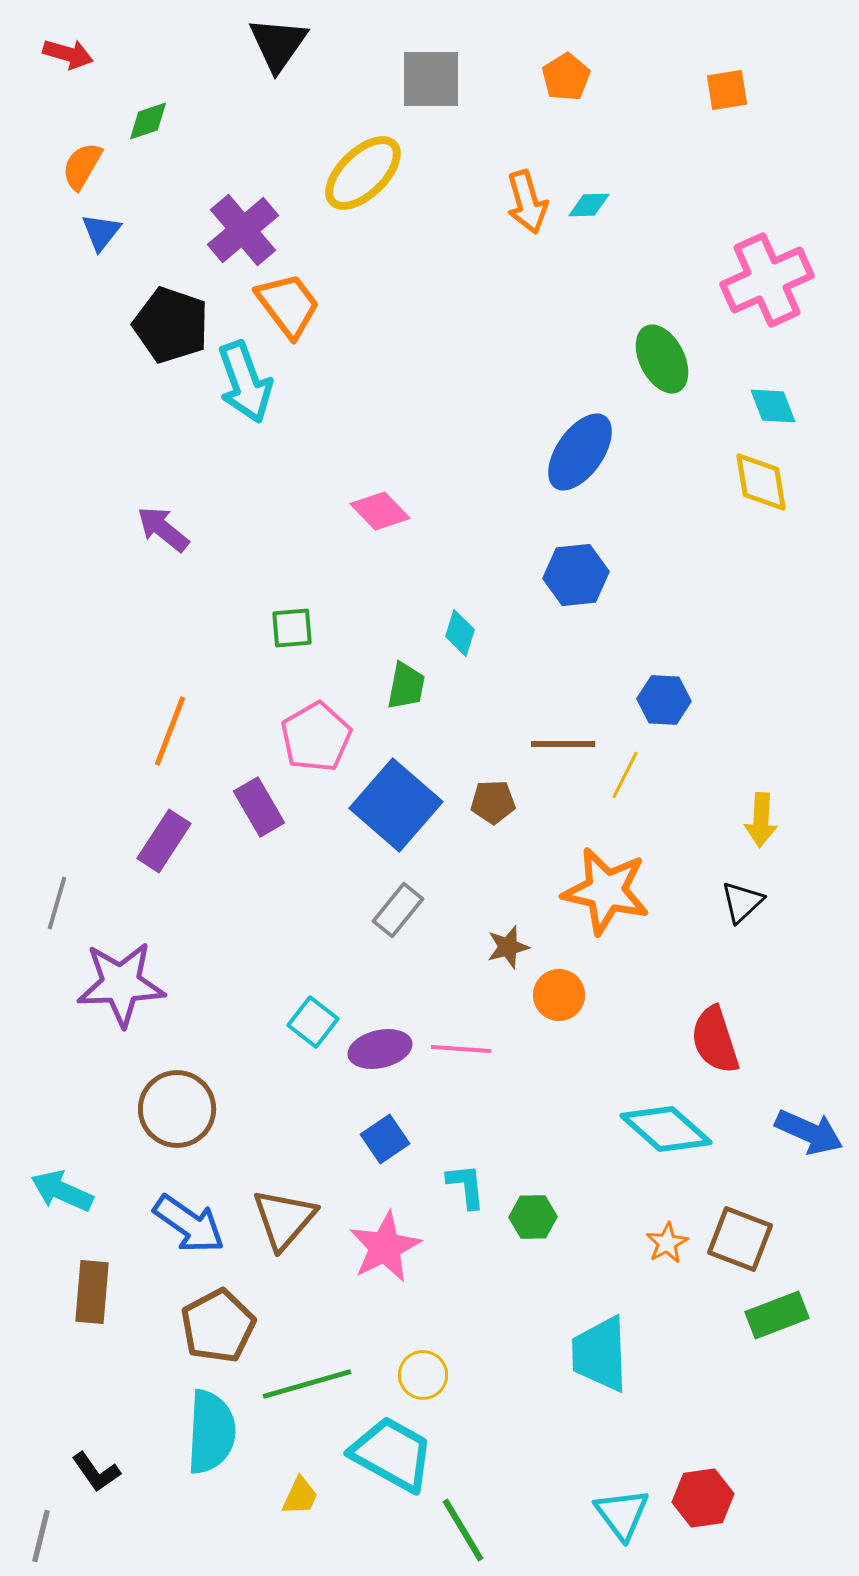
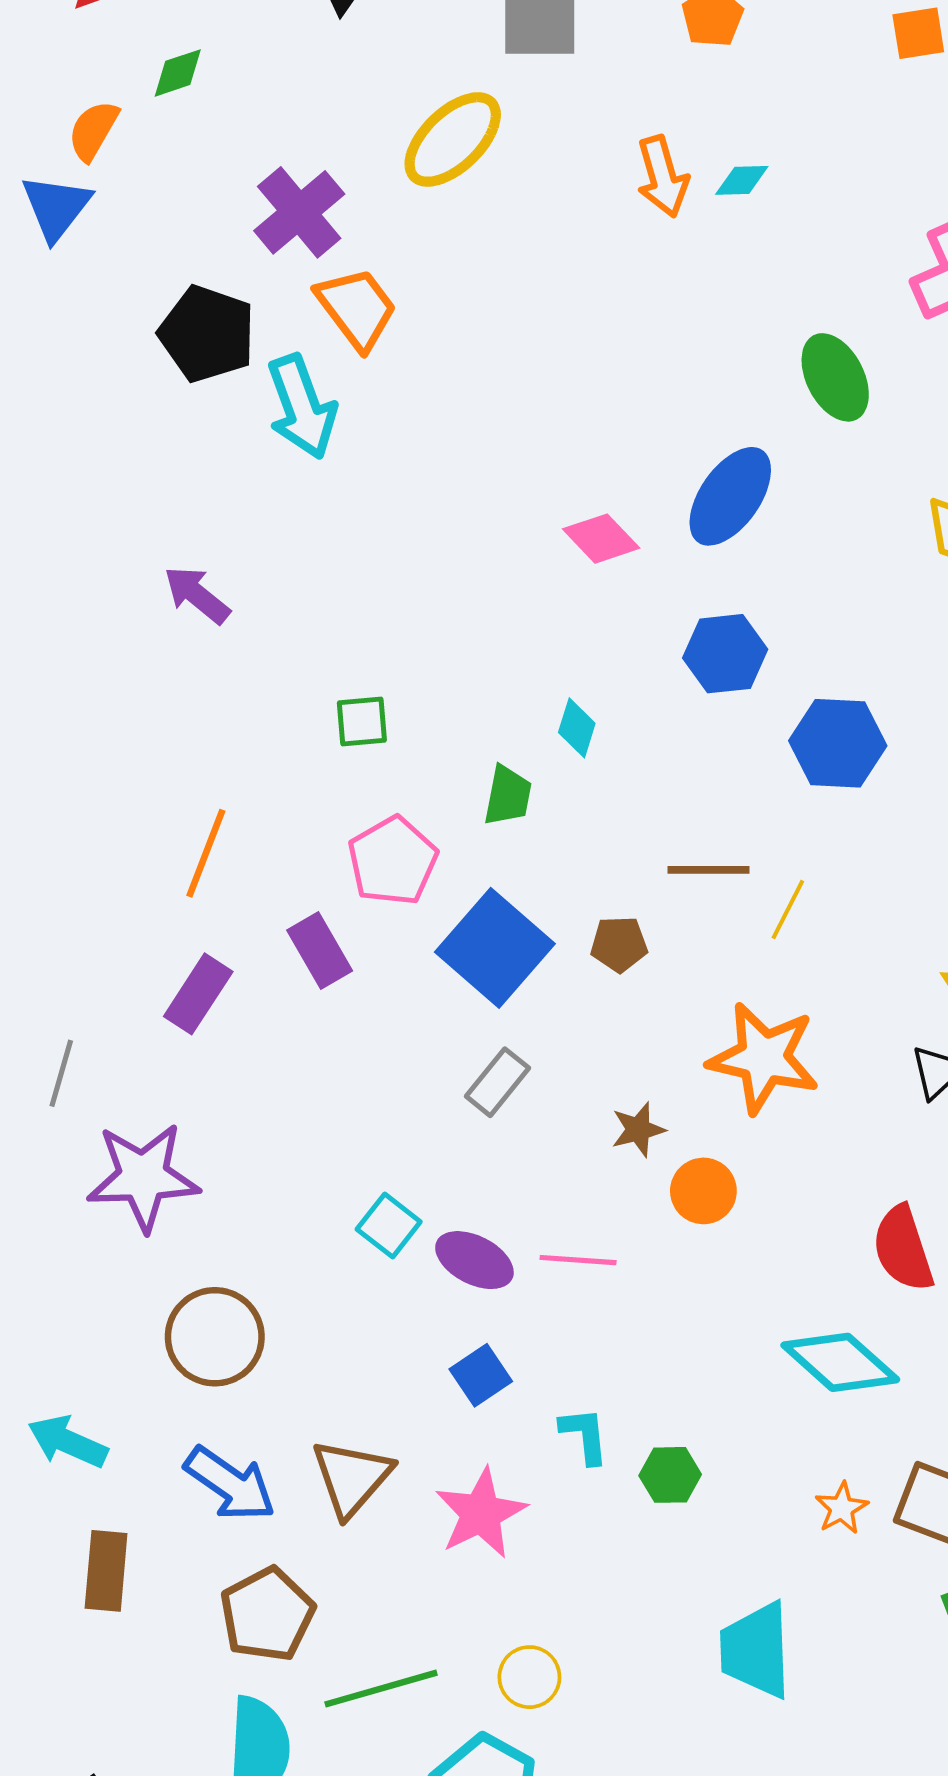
blue triangle: (101, 232) -> (56, 207), moved, size x1.4
pink diamond: (380, 511) -> (601, 539), moved
blue hexagon: (664, 700) -> (838, 743), moved, size x1.4
purple ellipse: (380, 1049) -> (474, 1260), turned 40

